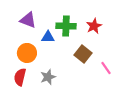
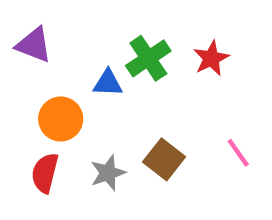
purple triangle: (28, 20) -> (34, 45), moved
green cross: (66, 26) -> (148, 58), turned -36
brown square: (83, 54) -> (164, 159), moved

